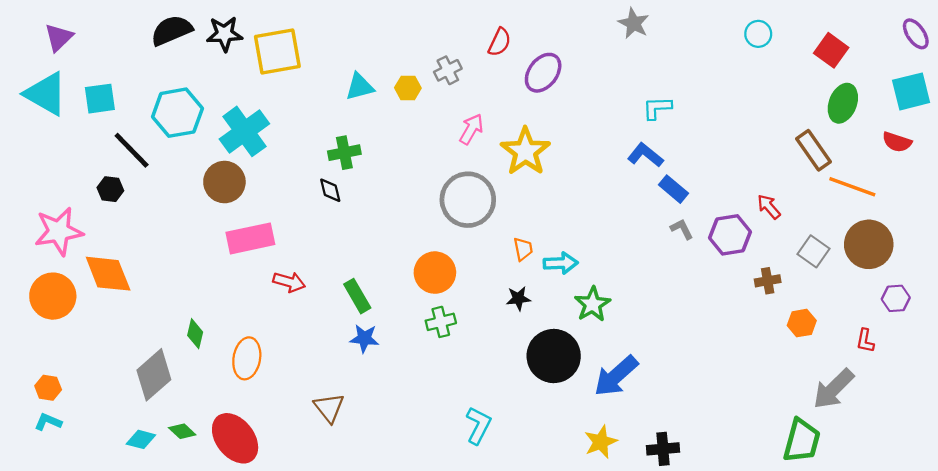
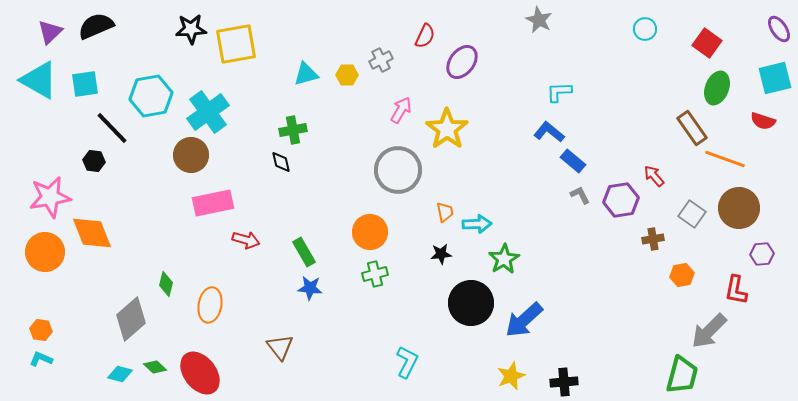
black semicircle: (172, 30) -> (96, 26), moved
red L-shape: (865, 341) -> (736, 290), size x1.4

